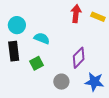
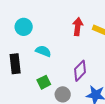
cyan circle: (17, 25) -> (24, 27), moved
green square: (37, 63) -> (44, 82), moved

